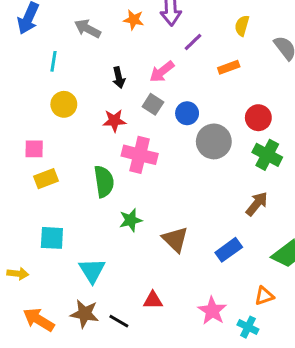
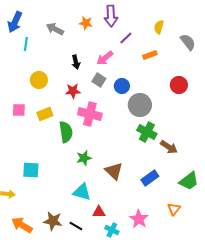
cyan line: (53, 61) -> (26, 44), moved
red circle: (258, 118) -> (179, 85), moved
green cross: (267, 155) -> (147, 132), moved
yellow rectangle: (46, 179) -> (45, 114), moved
brown arrow: (257, 204) -> (169, 147), turned 84
cyan triangle: (92, 271) -> (82, 192), moved, turned -42
orange triangle: (264, 296) -> (174, 209), turned -32
cyan cross: (248, 327) -> (112, 230), moved

